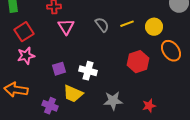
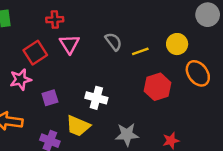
yellow line: (127, 24) -> (140, 51), moved
red square: (24, 32) -> (35, 53), moved
purple square: (59, 69) -> (50, 98), moved

